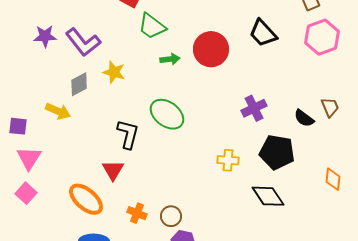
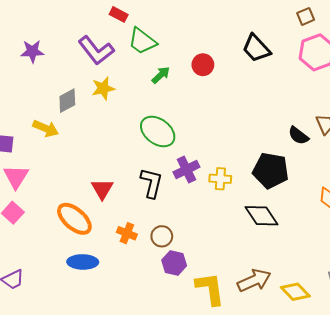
purple L-shape: (83, 42) -> (96, 50), moved
red circle: (211, 49) -> (203, 65), size x0.6
green arrow: (170, 59) -> (161, 75), turned -36
yellow star: (114, 72) -> (103, 88), turned -30
purple cross: (254, 108) -> (186, 170), moved
black L-shape: (128, 134) -> (152, 183), moved

